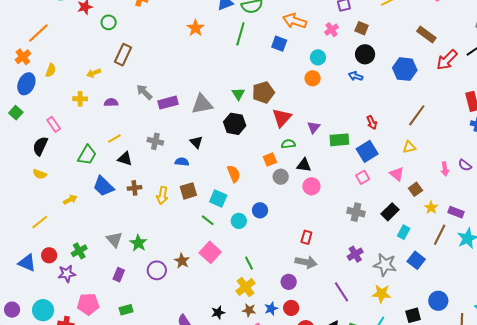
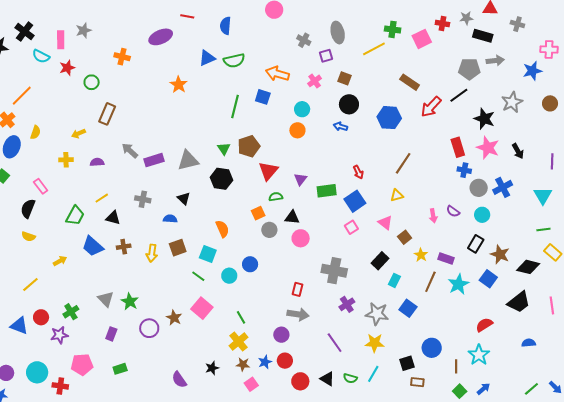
green line: (240, 34) -> (235, 107), moved
gray cross: (356, 212) -> (334, 271), moved, size x1.4

